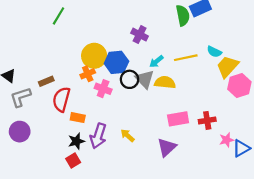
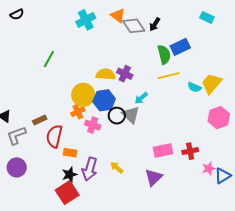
yellow line: (186, 58) -> (169, 76), moved
yellow trapezoid: (227, 66) -> (211, 84), moved
yellow semicircle: (165, 82) -> (106, 74), moved
red square: (73, 160) -> (67, 193), size x1.6

